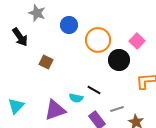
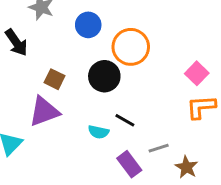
pink square: (137, 41) -> (197, 73), moved
black circle: (119, 60) -> (104, 76), moved
purple triangle: (55, 110) -> (44, 111), moved

